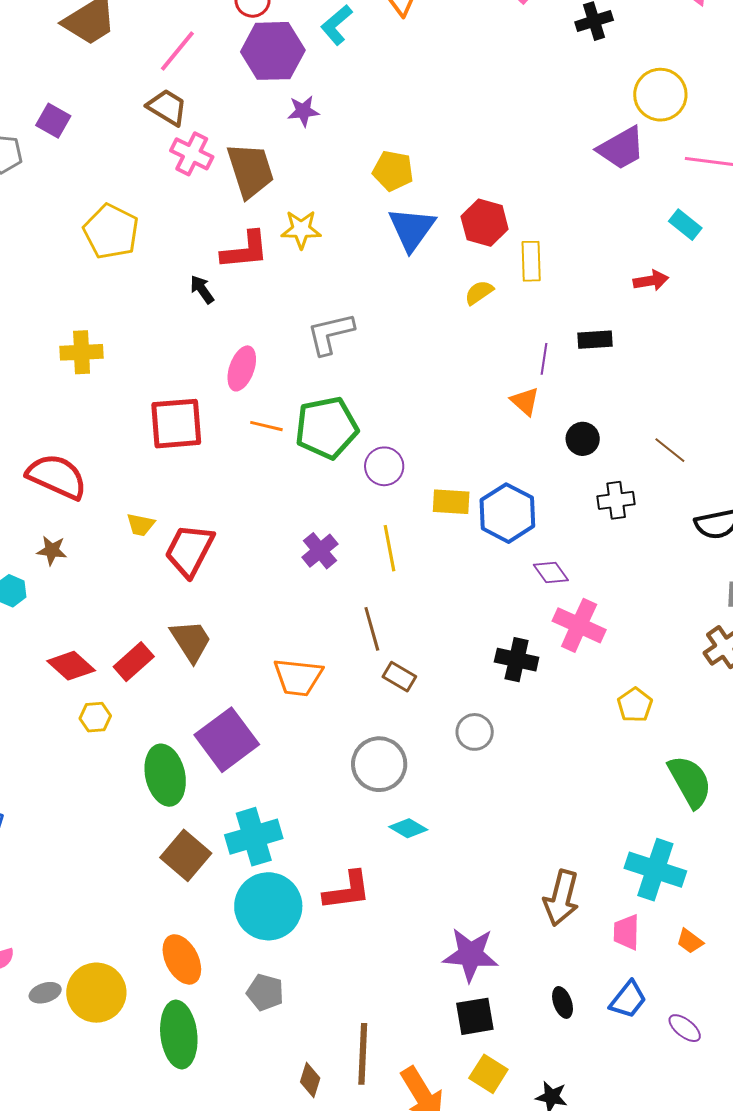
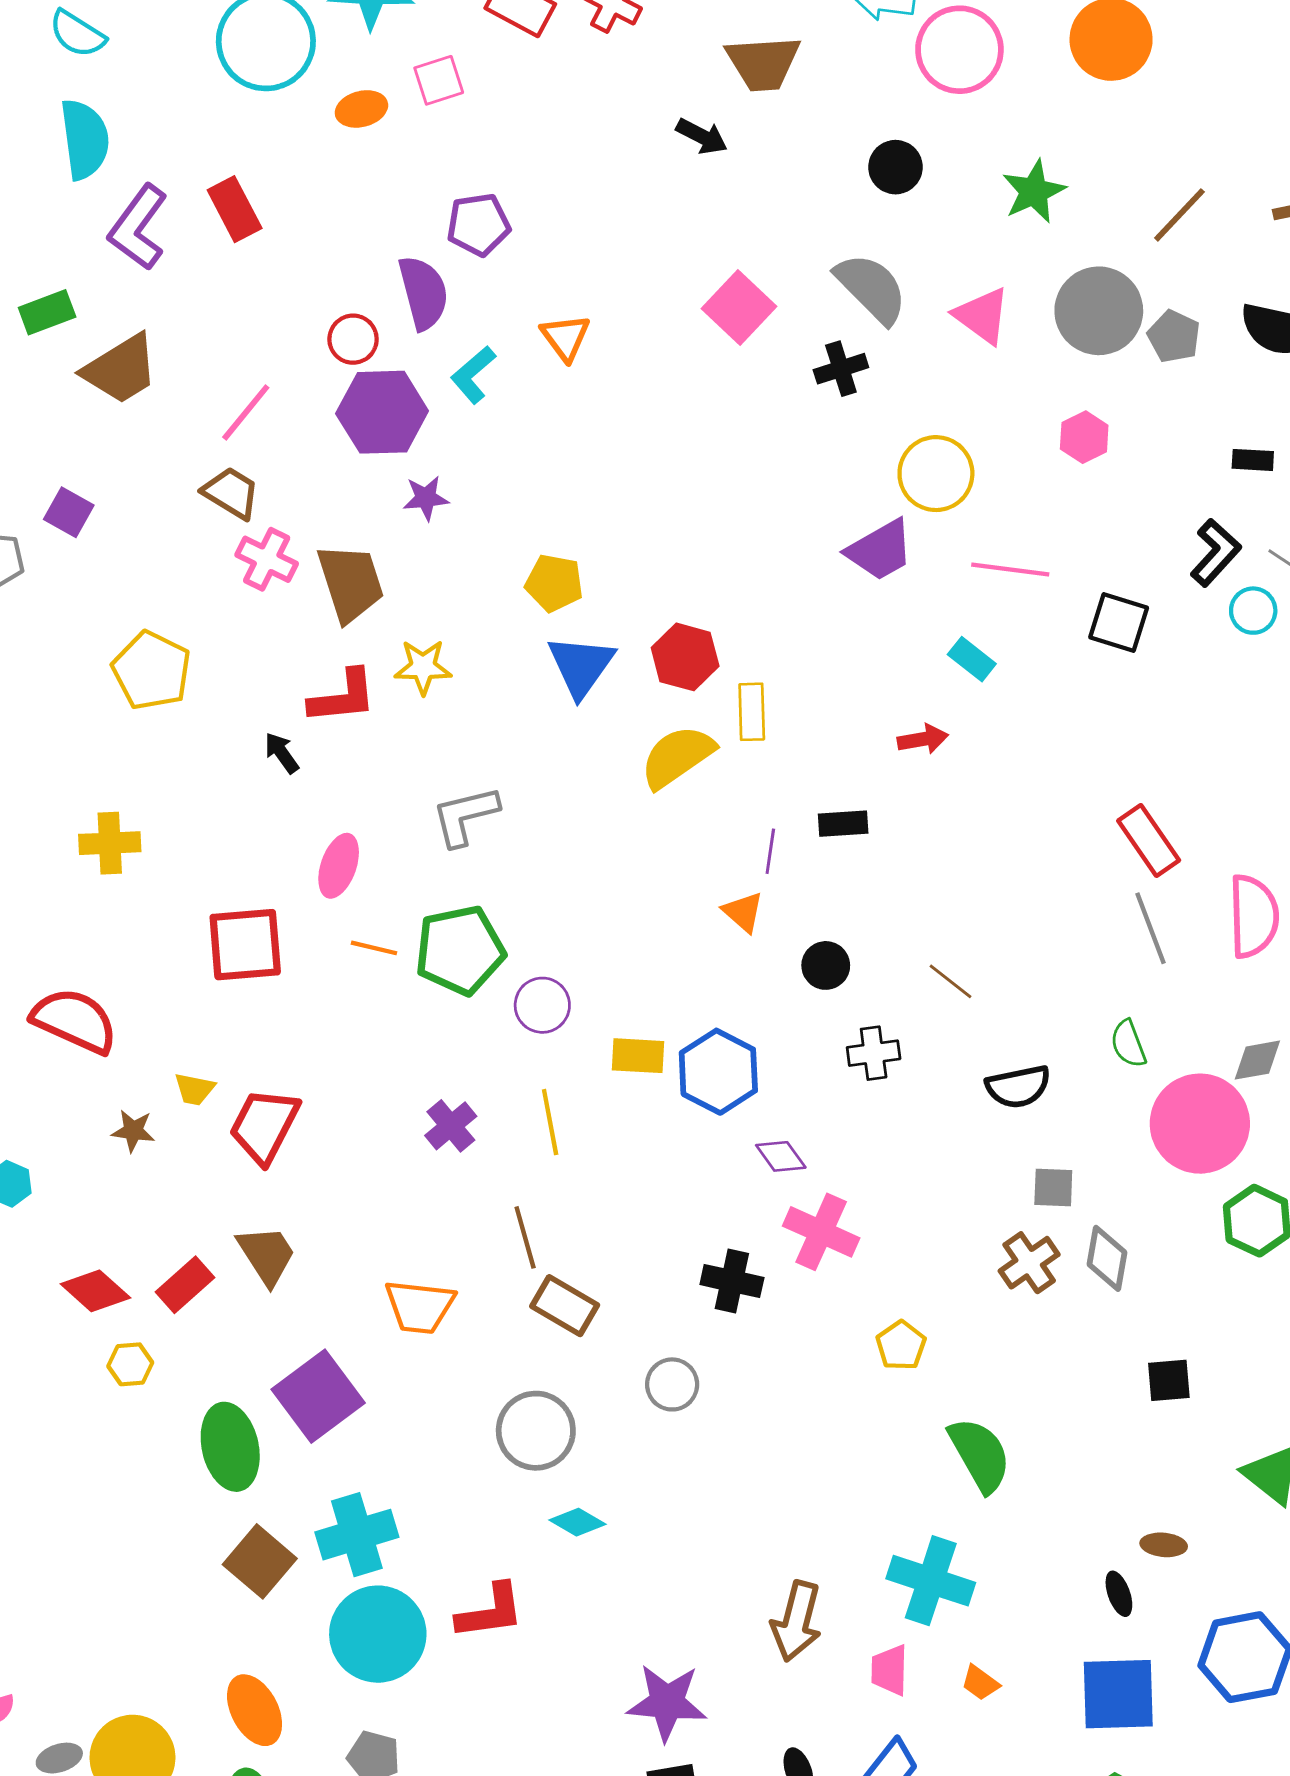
yellow semicircle: (479, 292) -> (677, 757), size x1.8
brown star: (52, 550) -> (133, 1131), moved
brown rectangle: (399, 677) -> (565, 1306), size x1.4

